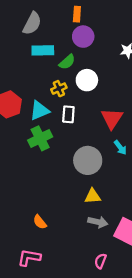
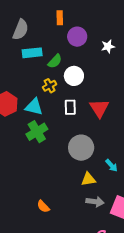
purple circle: (83, 37) -> (77, 37), moved
cyan triangle: (40, 111) -> (34, 107), turned 42
white rectangle: (68, 114) -> (70, 107), moved
cyan arrow: (120, 148) -> (111, 165), moved

